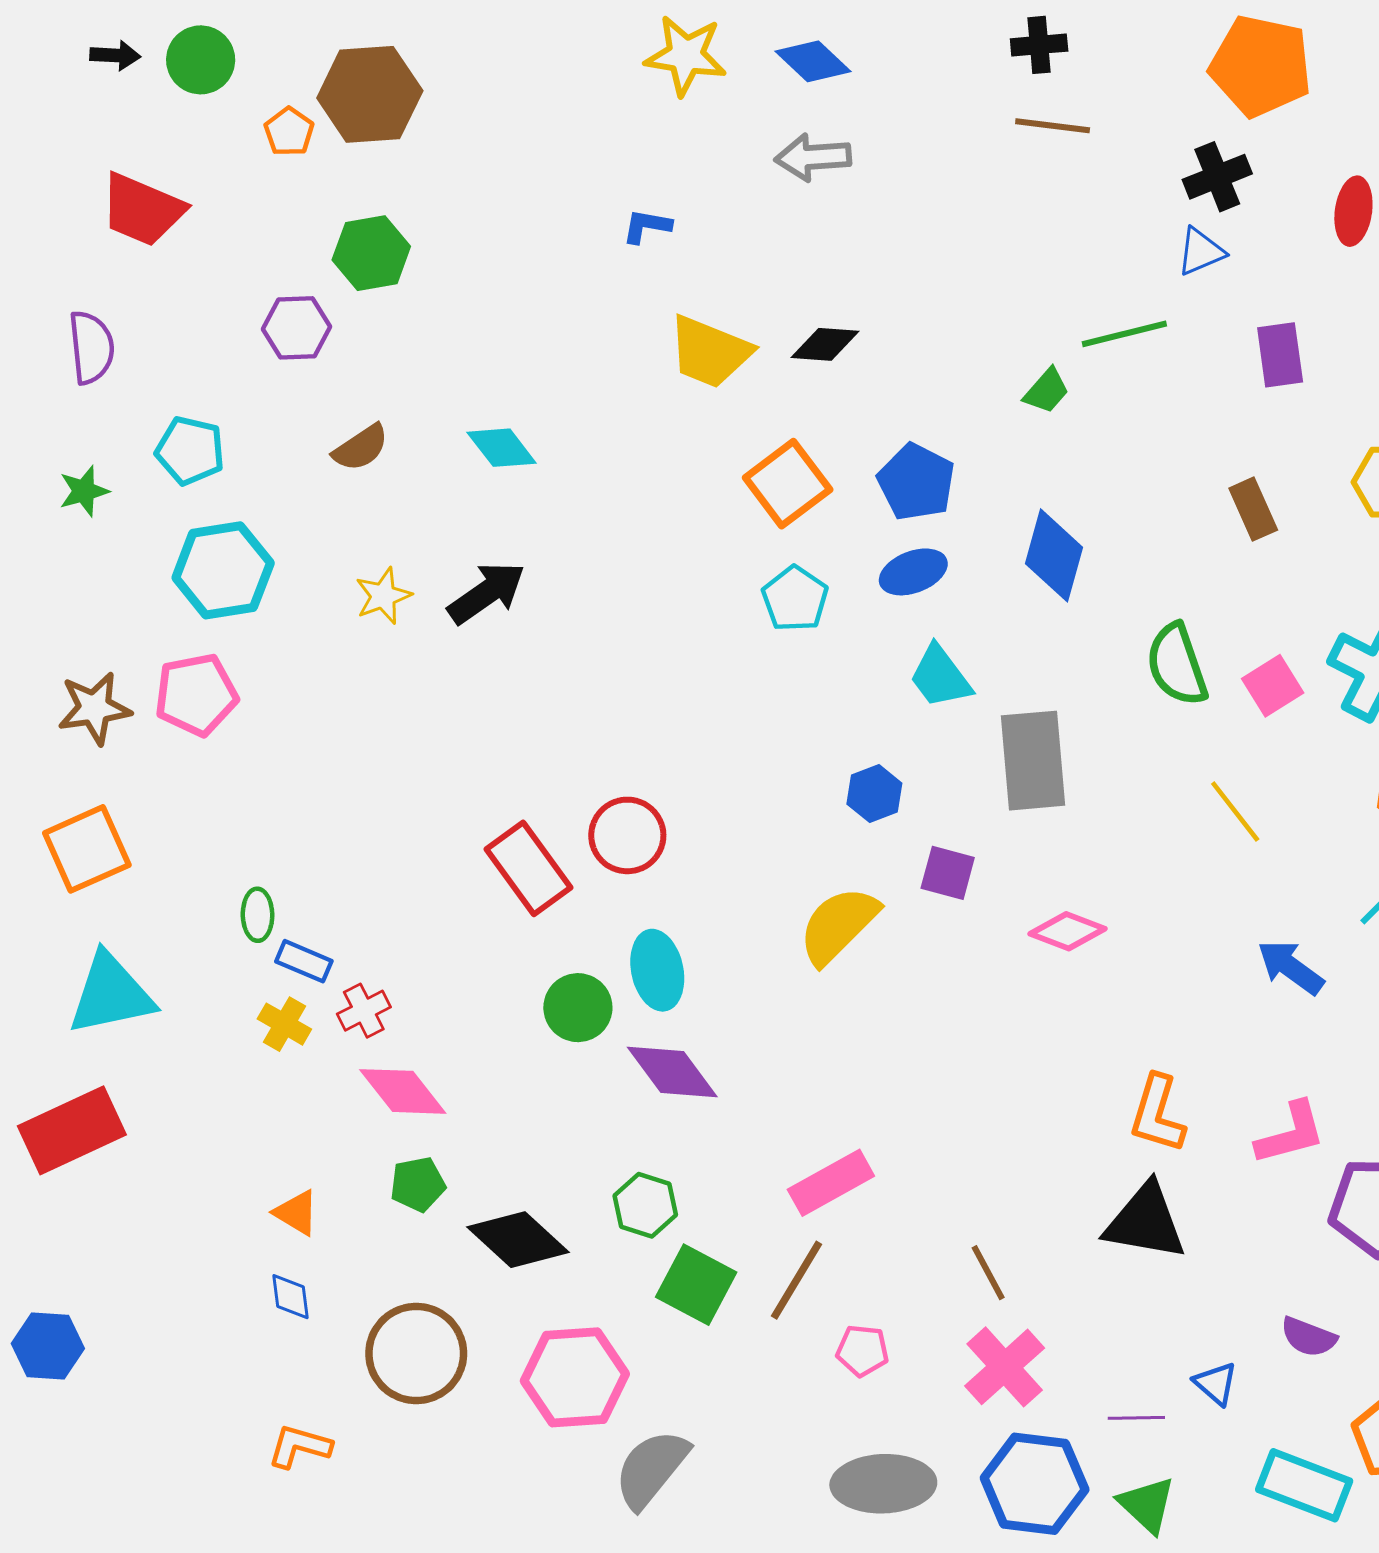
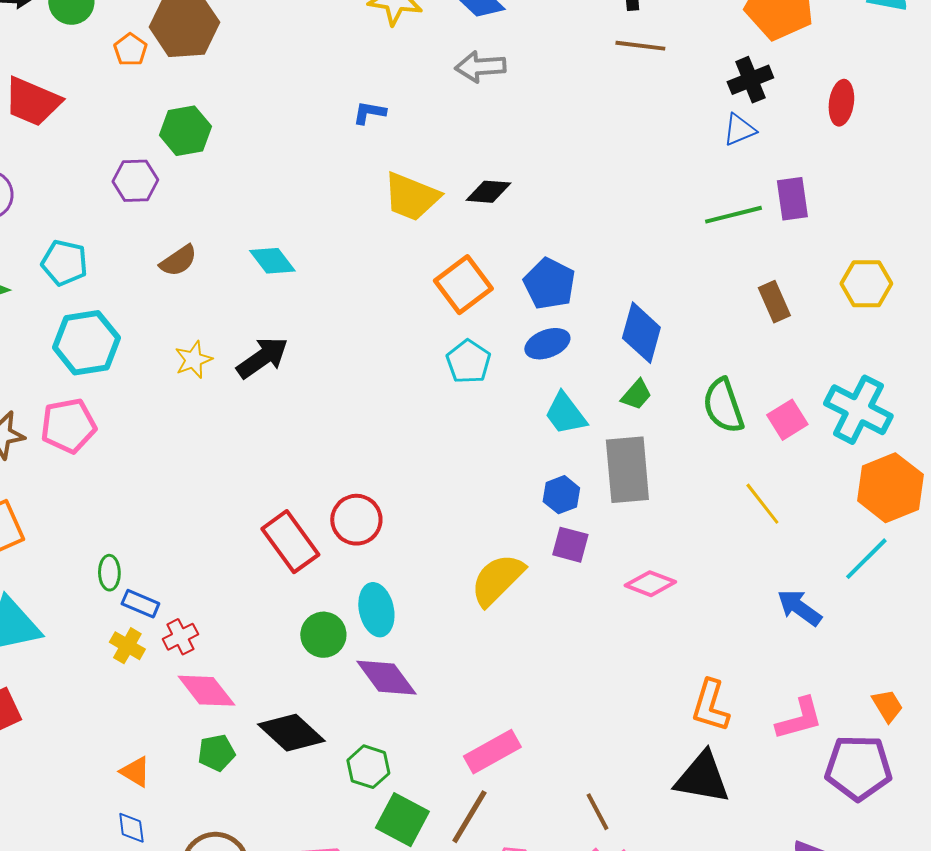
green line: (1124, 334) -> (733, 215), moved
green trapezoid: (1047, 391) -> (636, 395), moved
blue hexagon: (874, 794) -> (561, 495), moved
black diamond: (518, 1240) -> (291, 733), moved

